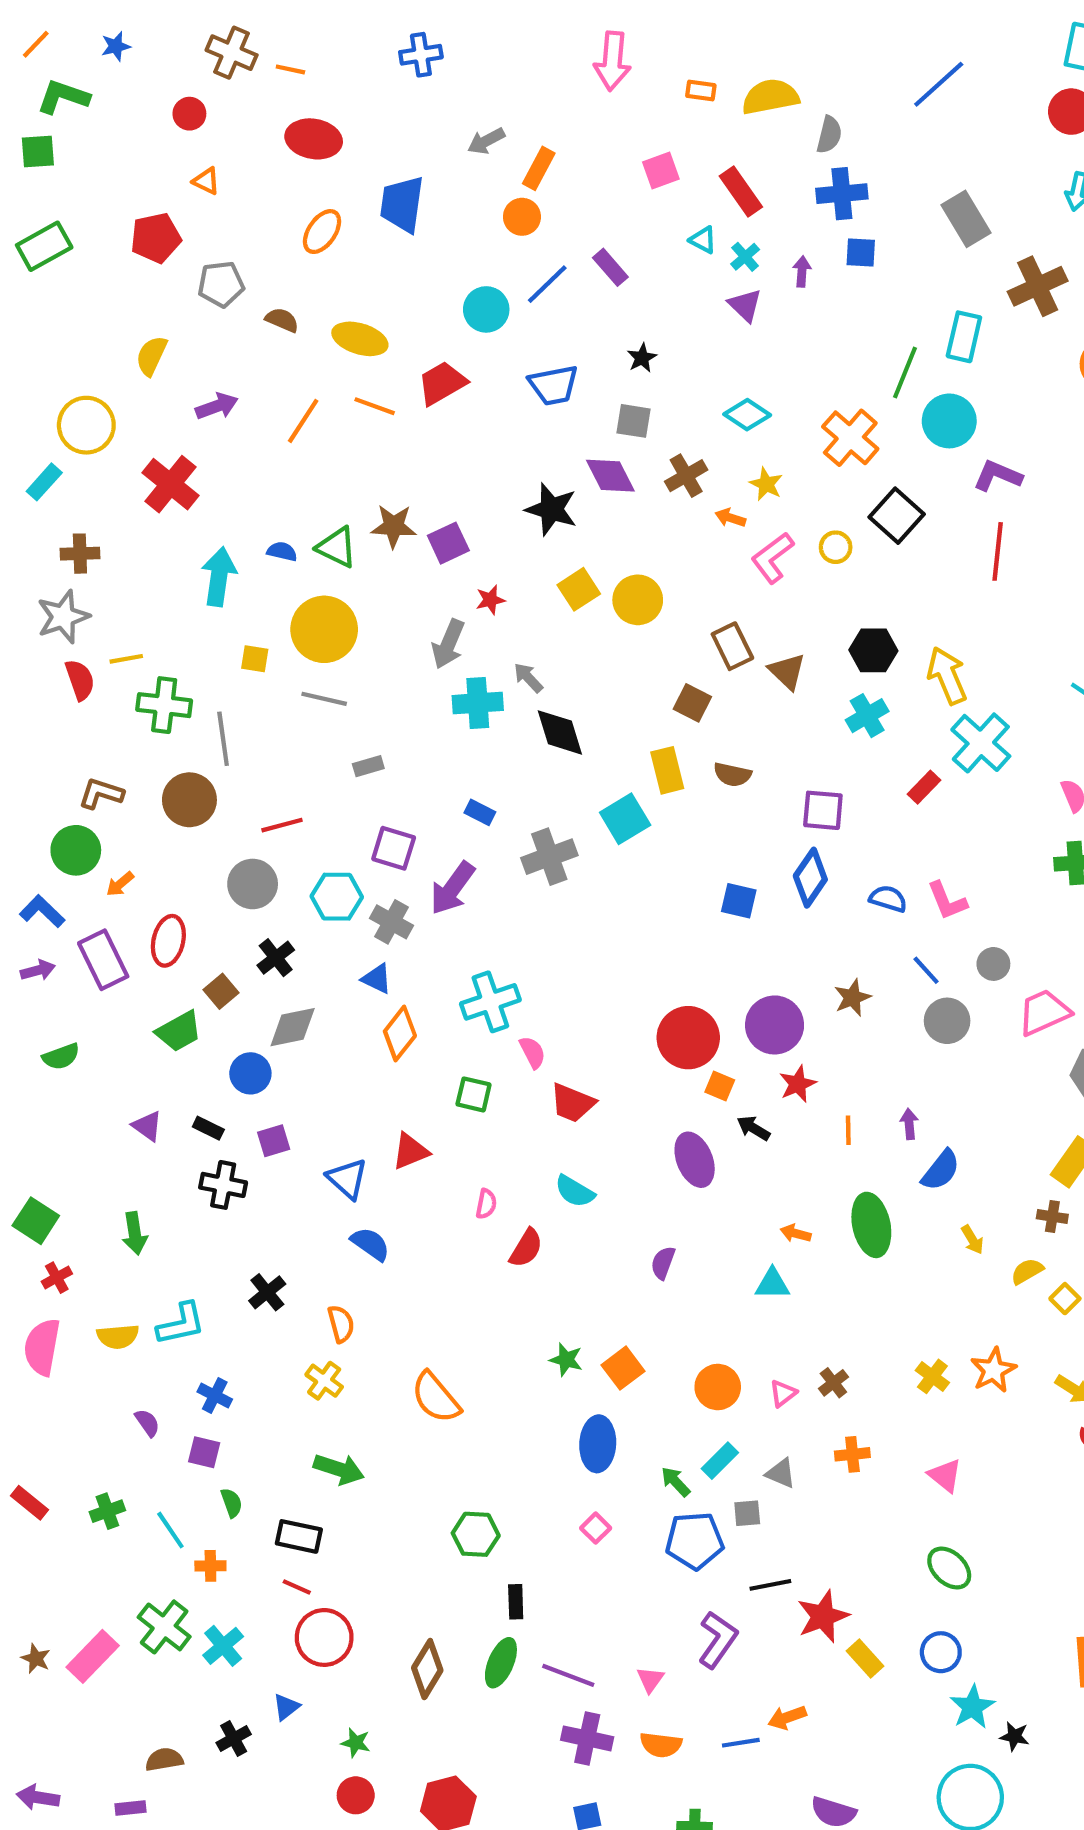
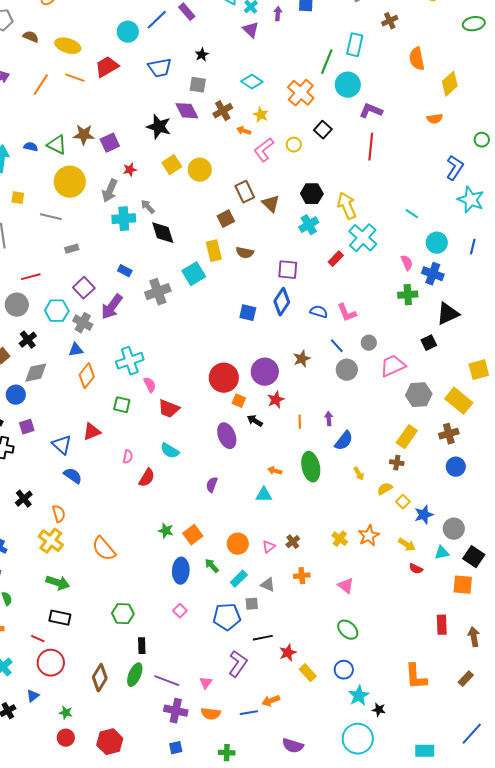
brown cross: (1038, 286) -> (390, 21), size x0.6
black square: (897, 516) -> (323, 130), size x0.7
yellow circle: (324, 629) -> (70, 182), moved
brown square: (692, 703) -> (226, 219), turned 36
purple square: (394, 848) -> (84, 288), turned 30
blue triangle: (377, 979) -> (76, 350), turned -35
yellow cross: (324, 1381) -> (51, 541), size x1.4
green arrow: (676, 1482) -> (212, 566), moved
black rectangle: (299, 1536) -> (60, 618), moved
red star: (823, 1616) -> (288, 653), size x0.7

